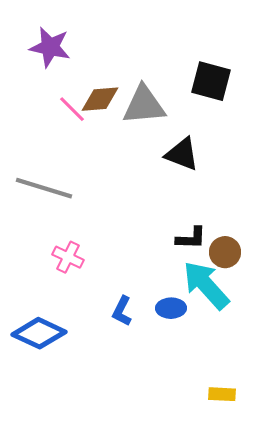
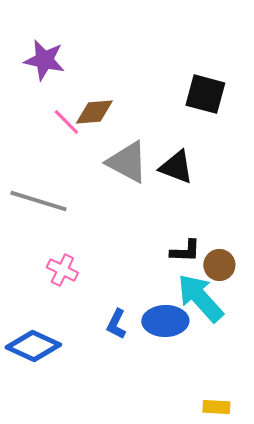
gray triangle: (144, 105) -> (127, 162), moved, turned 33
blue ellipse: (171, 308) -> (165, 321), size x1.5

